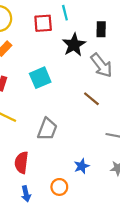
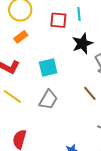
gray trapezoid: (47, 129) -> (48, 100), moved

